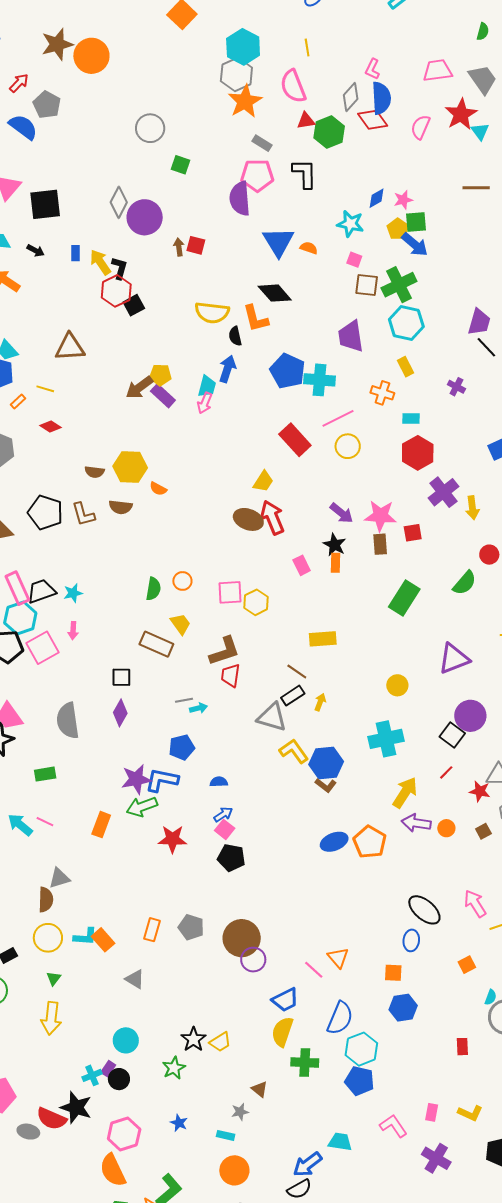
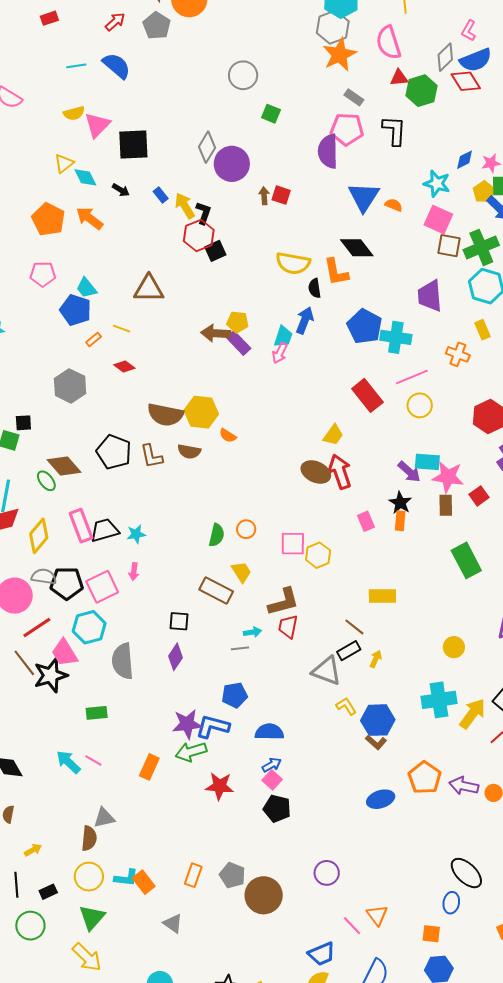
blue semicircle: (381, 98) -> (476, 60), turned 68
gray pentagon: (47, 105) -> (157, 26), moved
blue rectangle: (75, 253) -> (161, 195), turned -42
pink square: (354, 260) -> (438, 220), size x1.8
brown arrow: (139, 387) -> (216, 333), turned 36
cyan rectangle: (411, 418) -> (427, 462), moved, size x1.4
brown semicircle: (94, 472) -> (165, 415), size x1.8
red square: (413, 533) -> (479, 496), turned -30
green rectangle: (404, 598) -> (466, 560), turned -64
cyan hexagon: (20, 618) -> (89, 627), moved
cyan arrow: (198, 708) -> (252, 632), moved
yellow L-shape: (294, 751) -> (346, 706), size x0.7
blue semicircle: (219, 782) -> (269, 732), size x1.6
yellow arrow: (405, 792) -> (473, 714), moved
orange pentagon: (370, 842) -> (425, 778), moved
brown circle: (242, 938) -> (264, 895), moved
purple circle: (253, 960) -> (327, 873), moved
green triangle: (54, 978) -> (92, 917), size x1.8
yellow arrow: (51, 1018) -> (87, 957), turned -56

